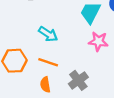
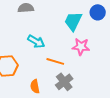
orange line: (48, 62) -> (55, 61), moved

